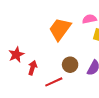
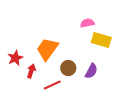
orange trapezoid: (60, 29) -> (47, 49), moved

